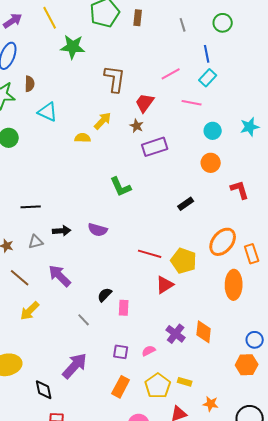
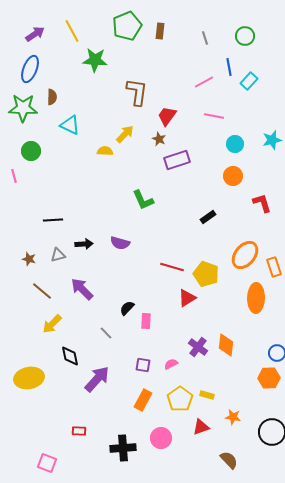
pink line: (171, 74) -> (204, 82), moved
cyan rectangle: (208, 78) -> (249, 81), moved
black diamond: (44, 390) -> (70, 356), moved

